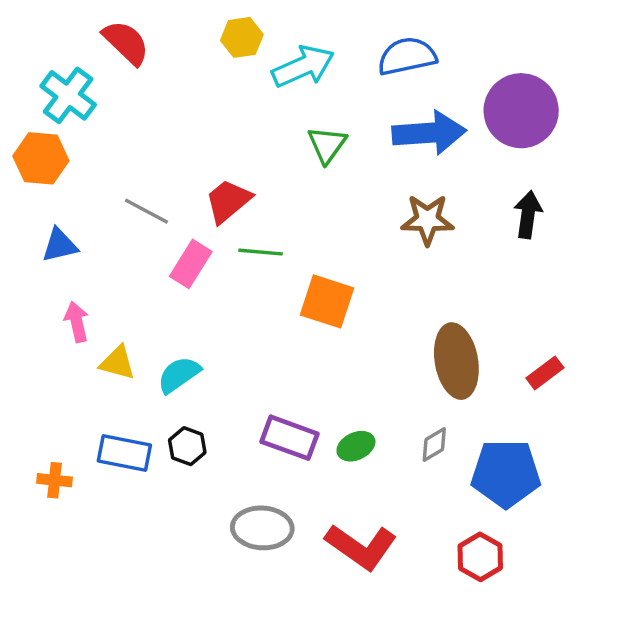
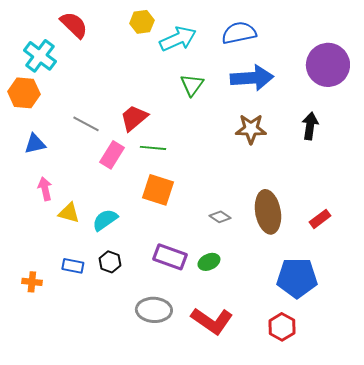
purple circle: (521, 111) -> (328, 65), moved
orange square: (327, 301) -> (158, 190), moved
gray diamond: (434, 444) -> (220, 217), moved, turned 65
blue rectangle: (124, 453) -> (73, 266), size x0.7

